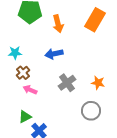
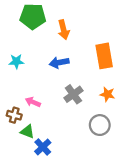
orange rectangle: (95, 20) -> (104, 56), moved, turned -40
brown cross: (23, 73) -> (14, 115), moved, turned -32
green triangle: (25, 117) -> (27, 132), turned 48

